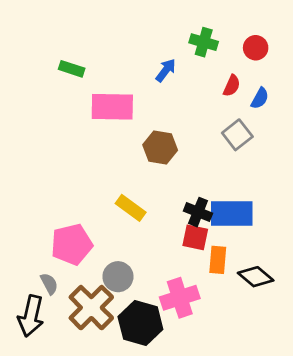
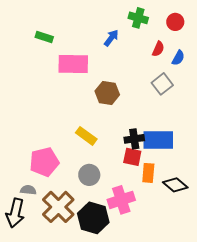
black cross: (198, 212) -> (134, 139), turned -30
gray circle: (118, 277) -> (89, 175), moved
gray semicircle: (49, 284) -> (28, 190), turned -56

